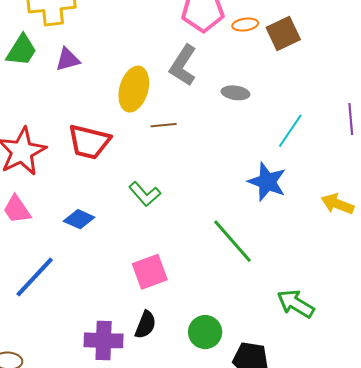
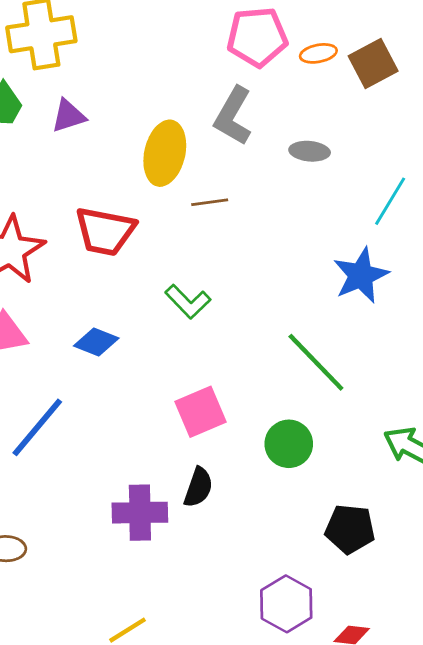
blue star: (267, 182) -> (361, 275), turned 30
green circle: (205, 332) -> (289, 444), moved

